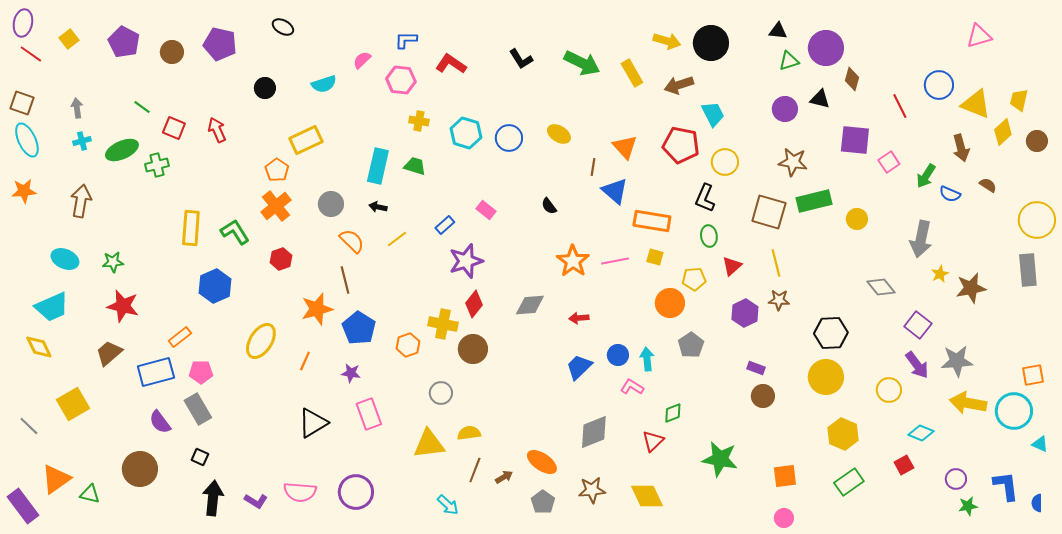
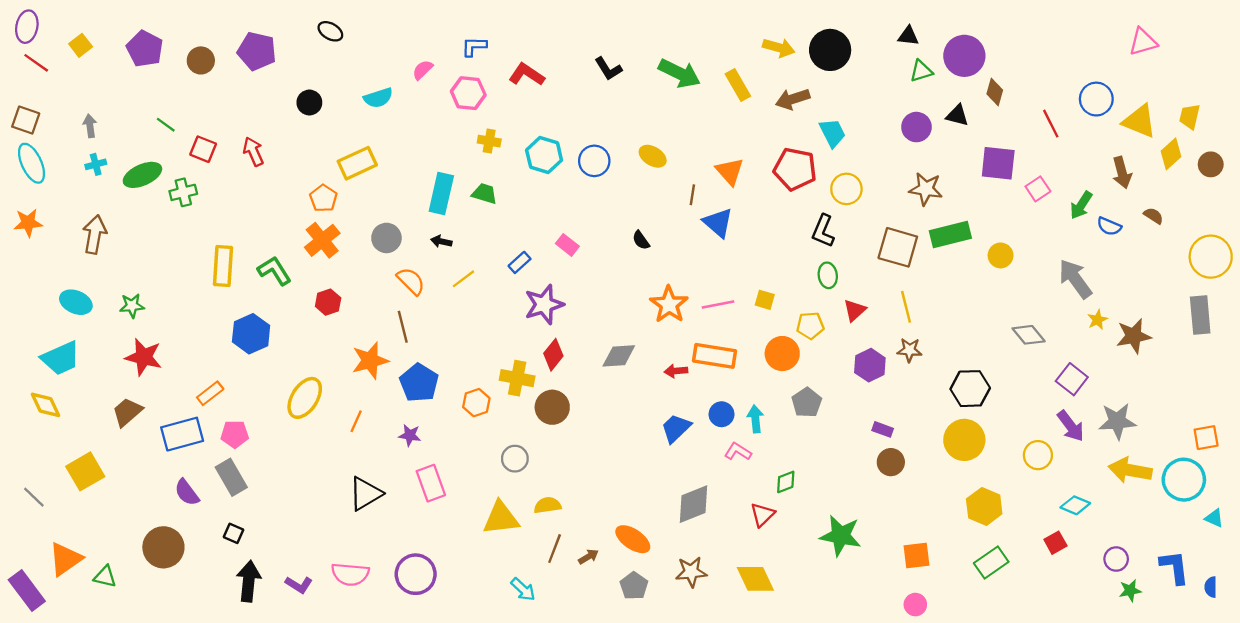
orange rectangle: (652, 221) -> (715, 356), moved
gray arrow: (921, 239) -> (1075, 279), turned 132

